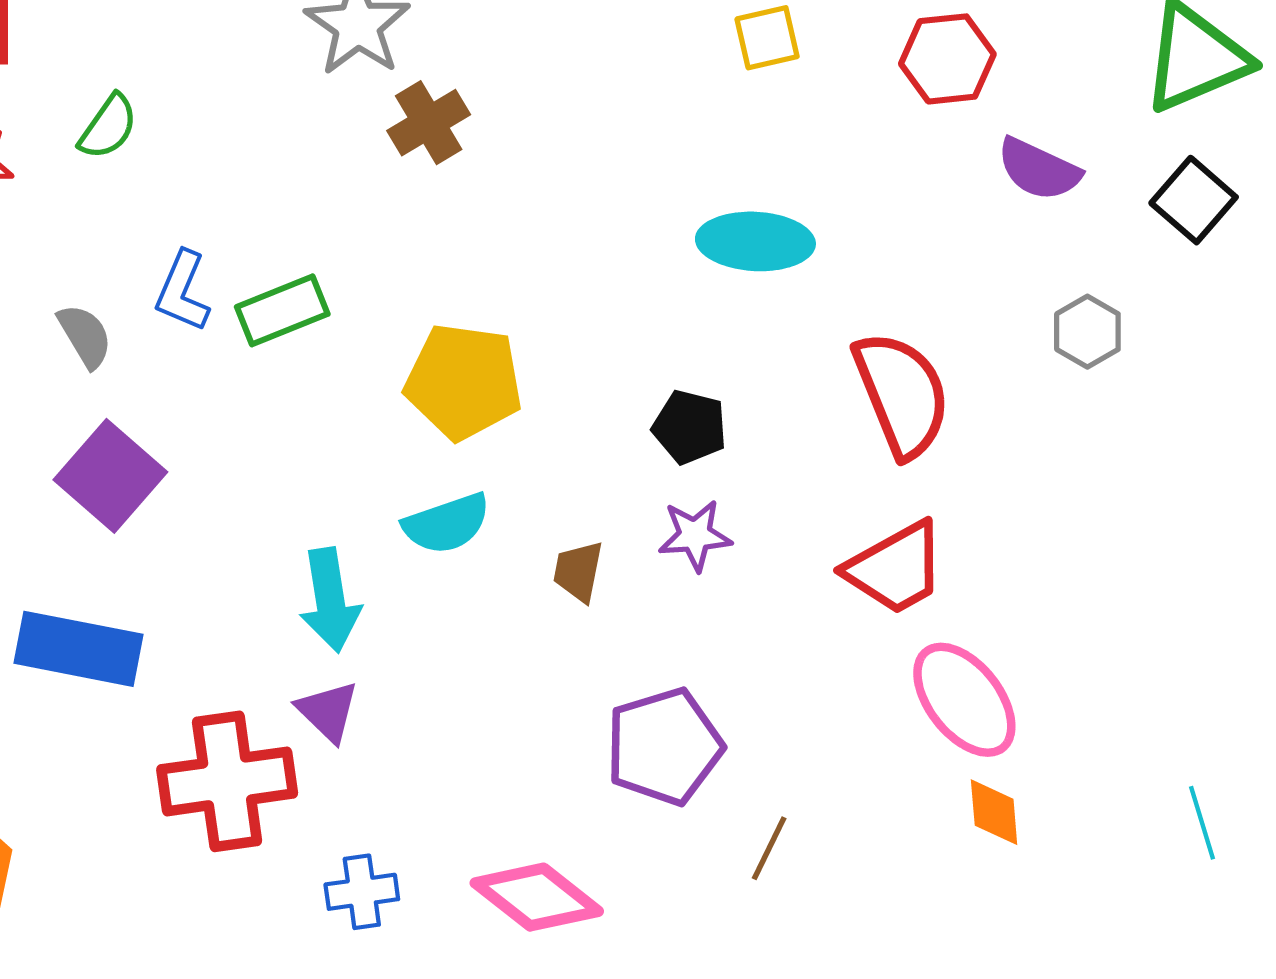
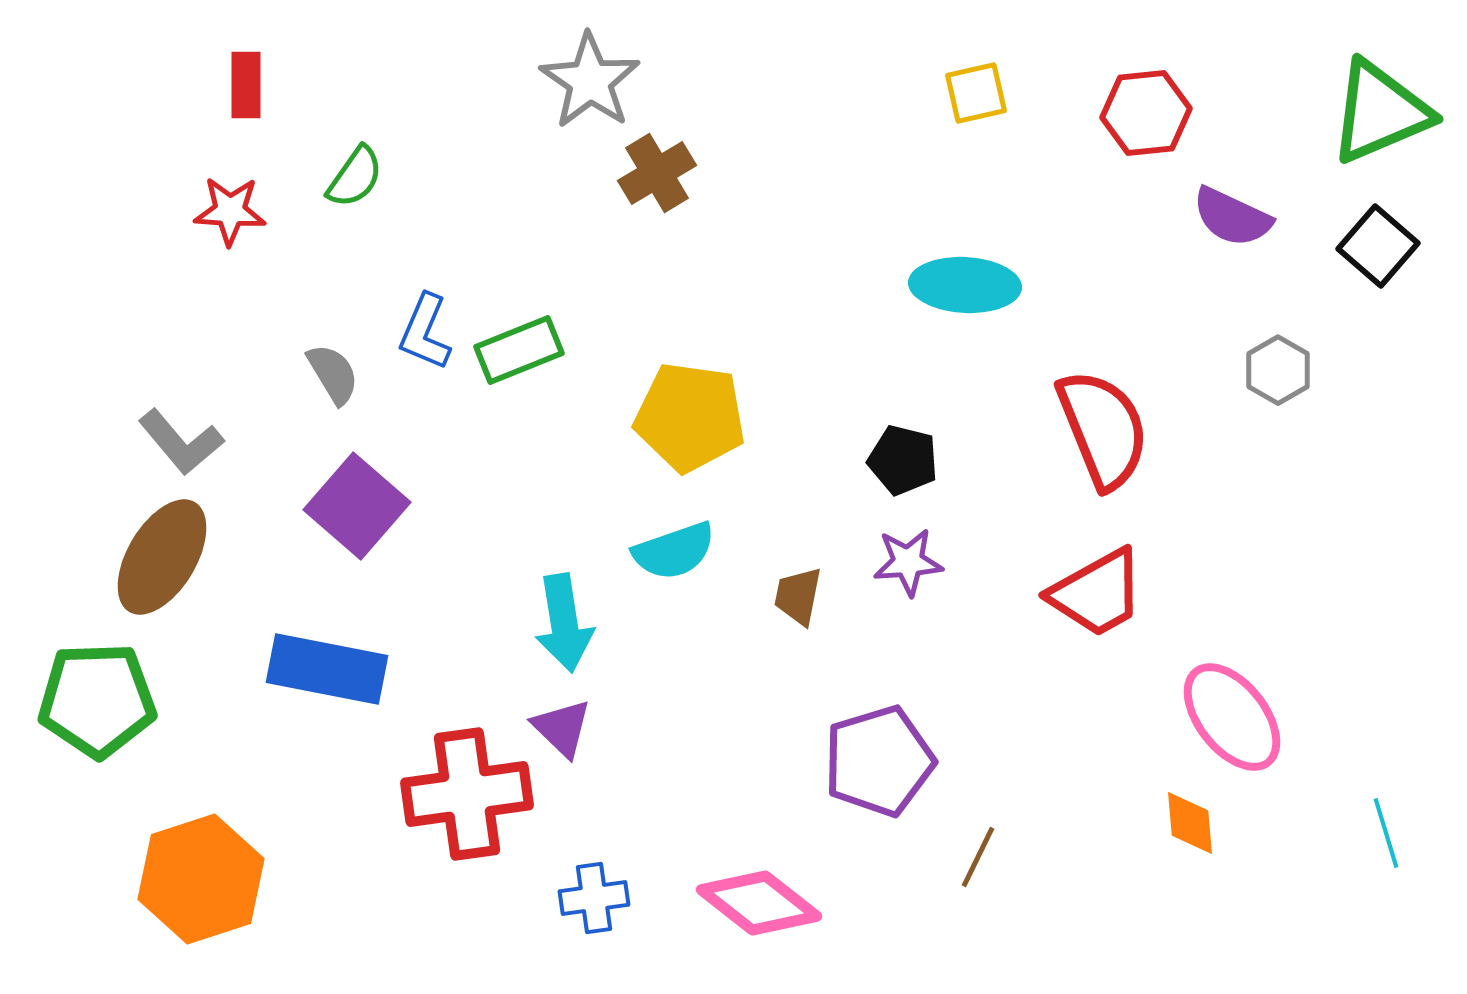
pink ellipse: (964, 700) -> (1232, 717), moved

